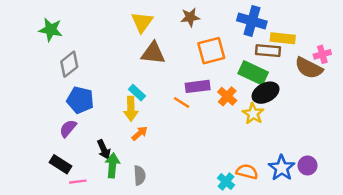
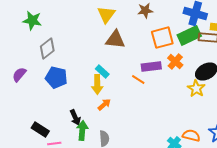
green rectangle: (253, 73) -> (189, 36), moved, turned -50
orange cross: (227, 96) -> (175, 62), moved
purple semicircle: (68, 128) -> (19, 74), moved

